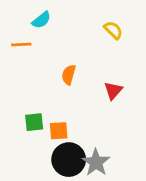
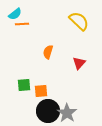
cyan semicircle: (41, 20) -> (15, 14), moved
yellow semicircle: (113, 30) -> (79, 21), size x1.5
orange line: (21, 44) -> (22, 24), moved

